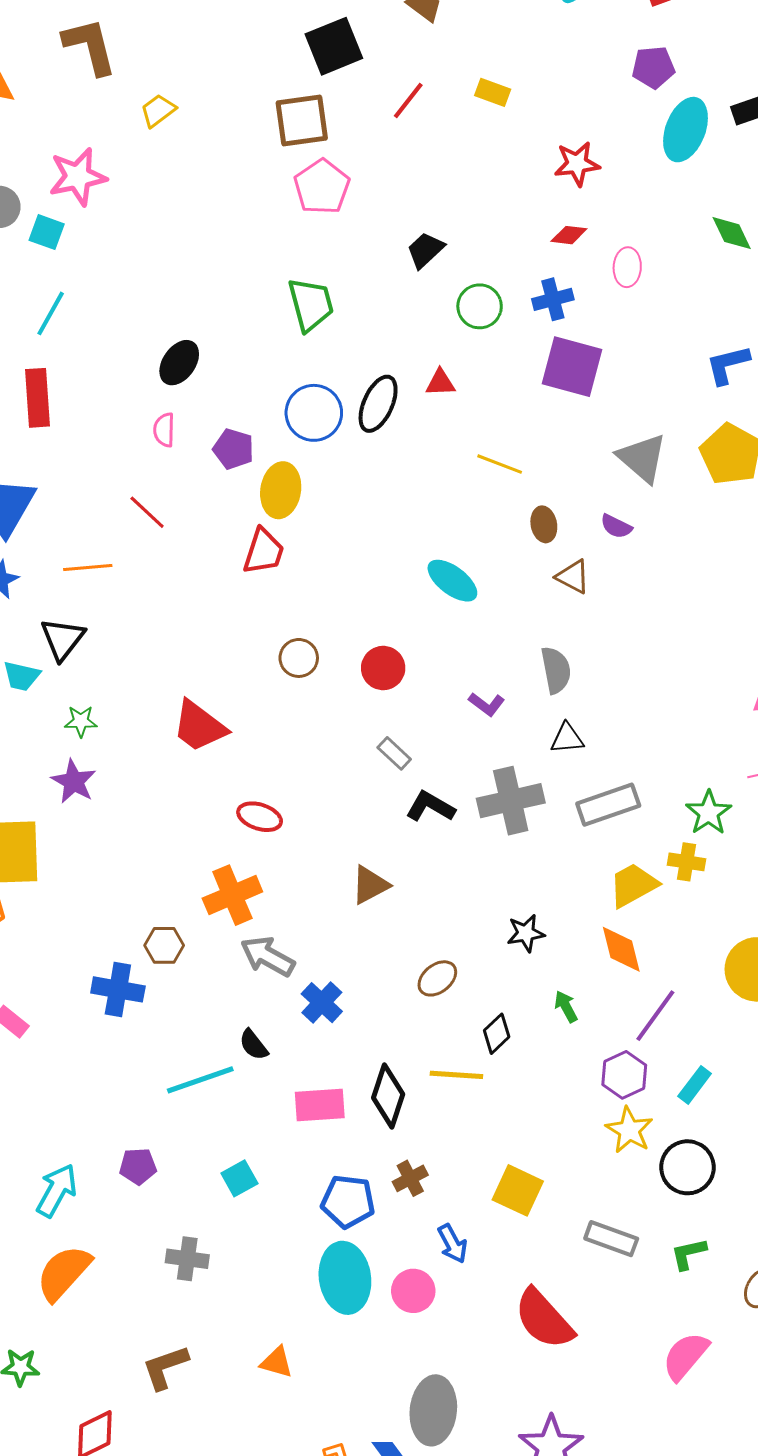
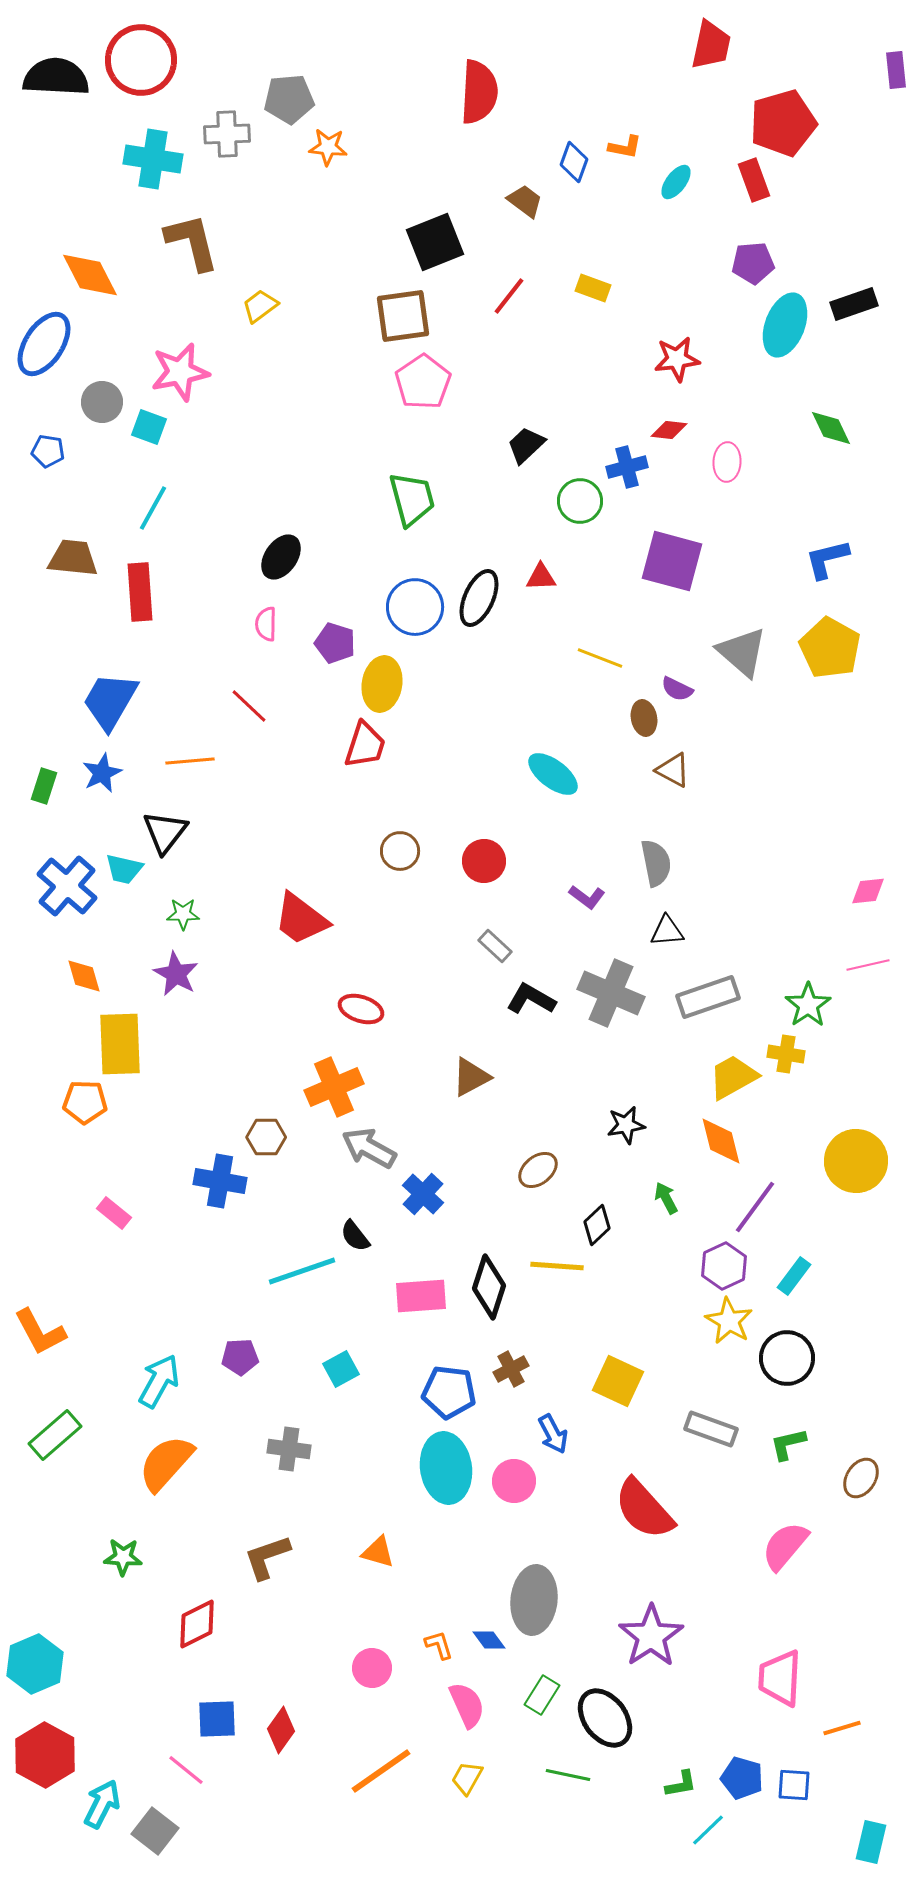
blue cross: (553, 299) -> (627, 467), moved
purple semicircle: (616, 526) -> (677, 689), moved
gray cross: (511, 801) -> (611, 993), turned 36

